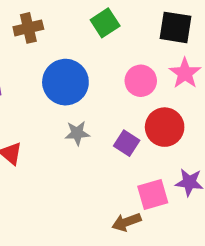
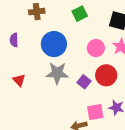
gray star: (77, 133) -> (57, 73), size x1.6

